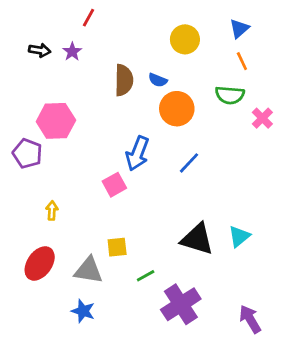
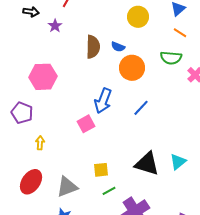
black arrow: (40, 50) -> (31, 12), moved
orange line: (242, 61) -> (180, 33), turned -32
purple pentagon: (27, 153) -> (22, 113), moved
yellow square: (117, 247) -> (101, 170), moved
gray triangle: (89, 270) -> (67, 187), turned -30

